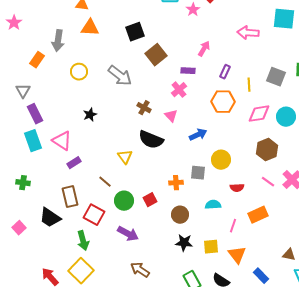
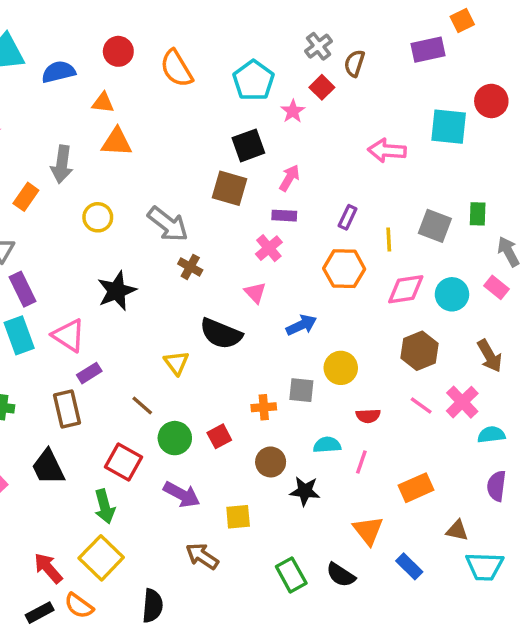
black square: (135, 32) -> (248, 145), moved
pink arrow: (204, 49) -> (289, 178), moved
brown square: (156, 55) -> (230, 188), turned -35
brown cross: (144, 108) -> (190, 267), moved
black star: (90, 115) -> (117, 291), size x1.6
brown rectangle: (70, 197) -> (67, 409), moved
orange rectangle: (258, 215) -> (416, 488), moved
black trapezoid: (50, 218) -> (48, 467), turned 30
pink line: (233, 226) -> (361, 462), moved
black star: (184, 243) -> (305, 491), moved
yellow square: (211, 247) -> (238, 517), moved

